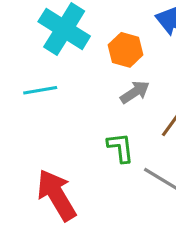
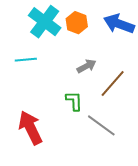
orange hexagon: (126, 50) -> (77, 23), moved

